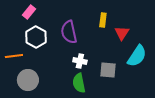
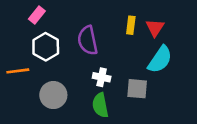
red triangle: (122, 33) -> (155, 28), moved
cyan semicircle: (137, 56) -> (160, 59), moved
gray circle: (28, 80) -> (53, 95), moved

